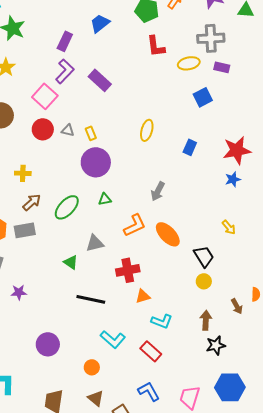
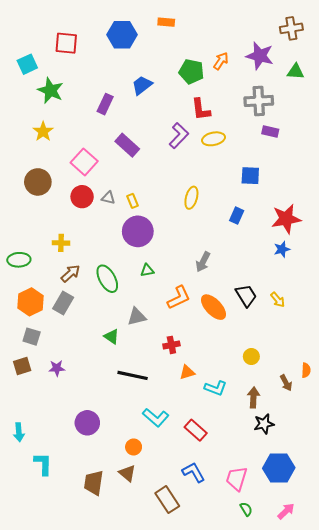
yellow ellipse: (189, 63) -> (213, 139), moved
purple L-shape: (65, 71) -> (179, 136), moved
purple rectangle: (100, 80) -> (127, 145), moved
blue square: (203, 97) -> (250, 176), moved, turned 30
green ellipse: (67, 207) -> (107, 279), turned -72
gray rectangle: (25, 230) -> (63, 303), turned -50
black trapezoid: (204, 256) -> (246, 296), moved
red cross: (128, 270) -> (171, 345), size x0.7
cyan L-shape: (162, 321) -> (216, 388), moved
brown triangle: (96, 398) -> (127, 473), moved

